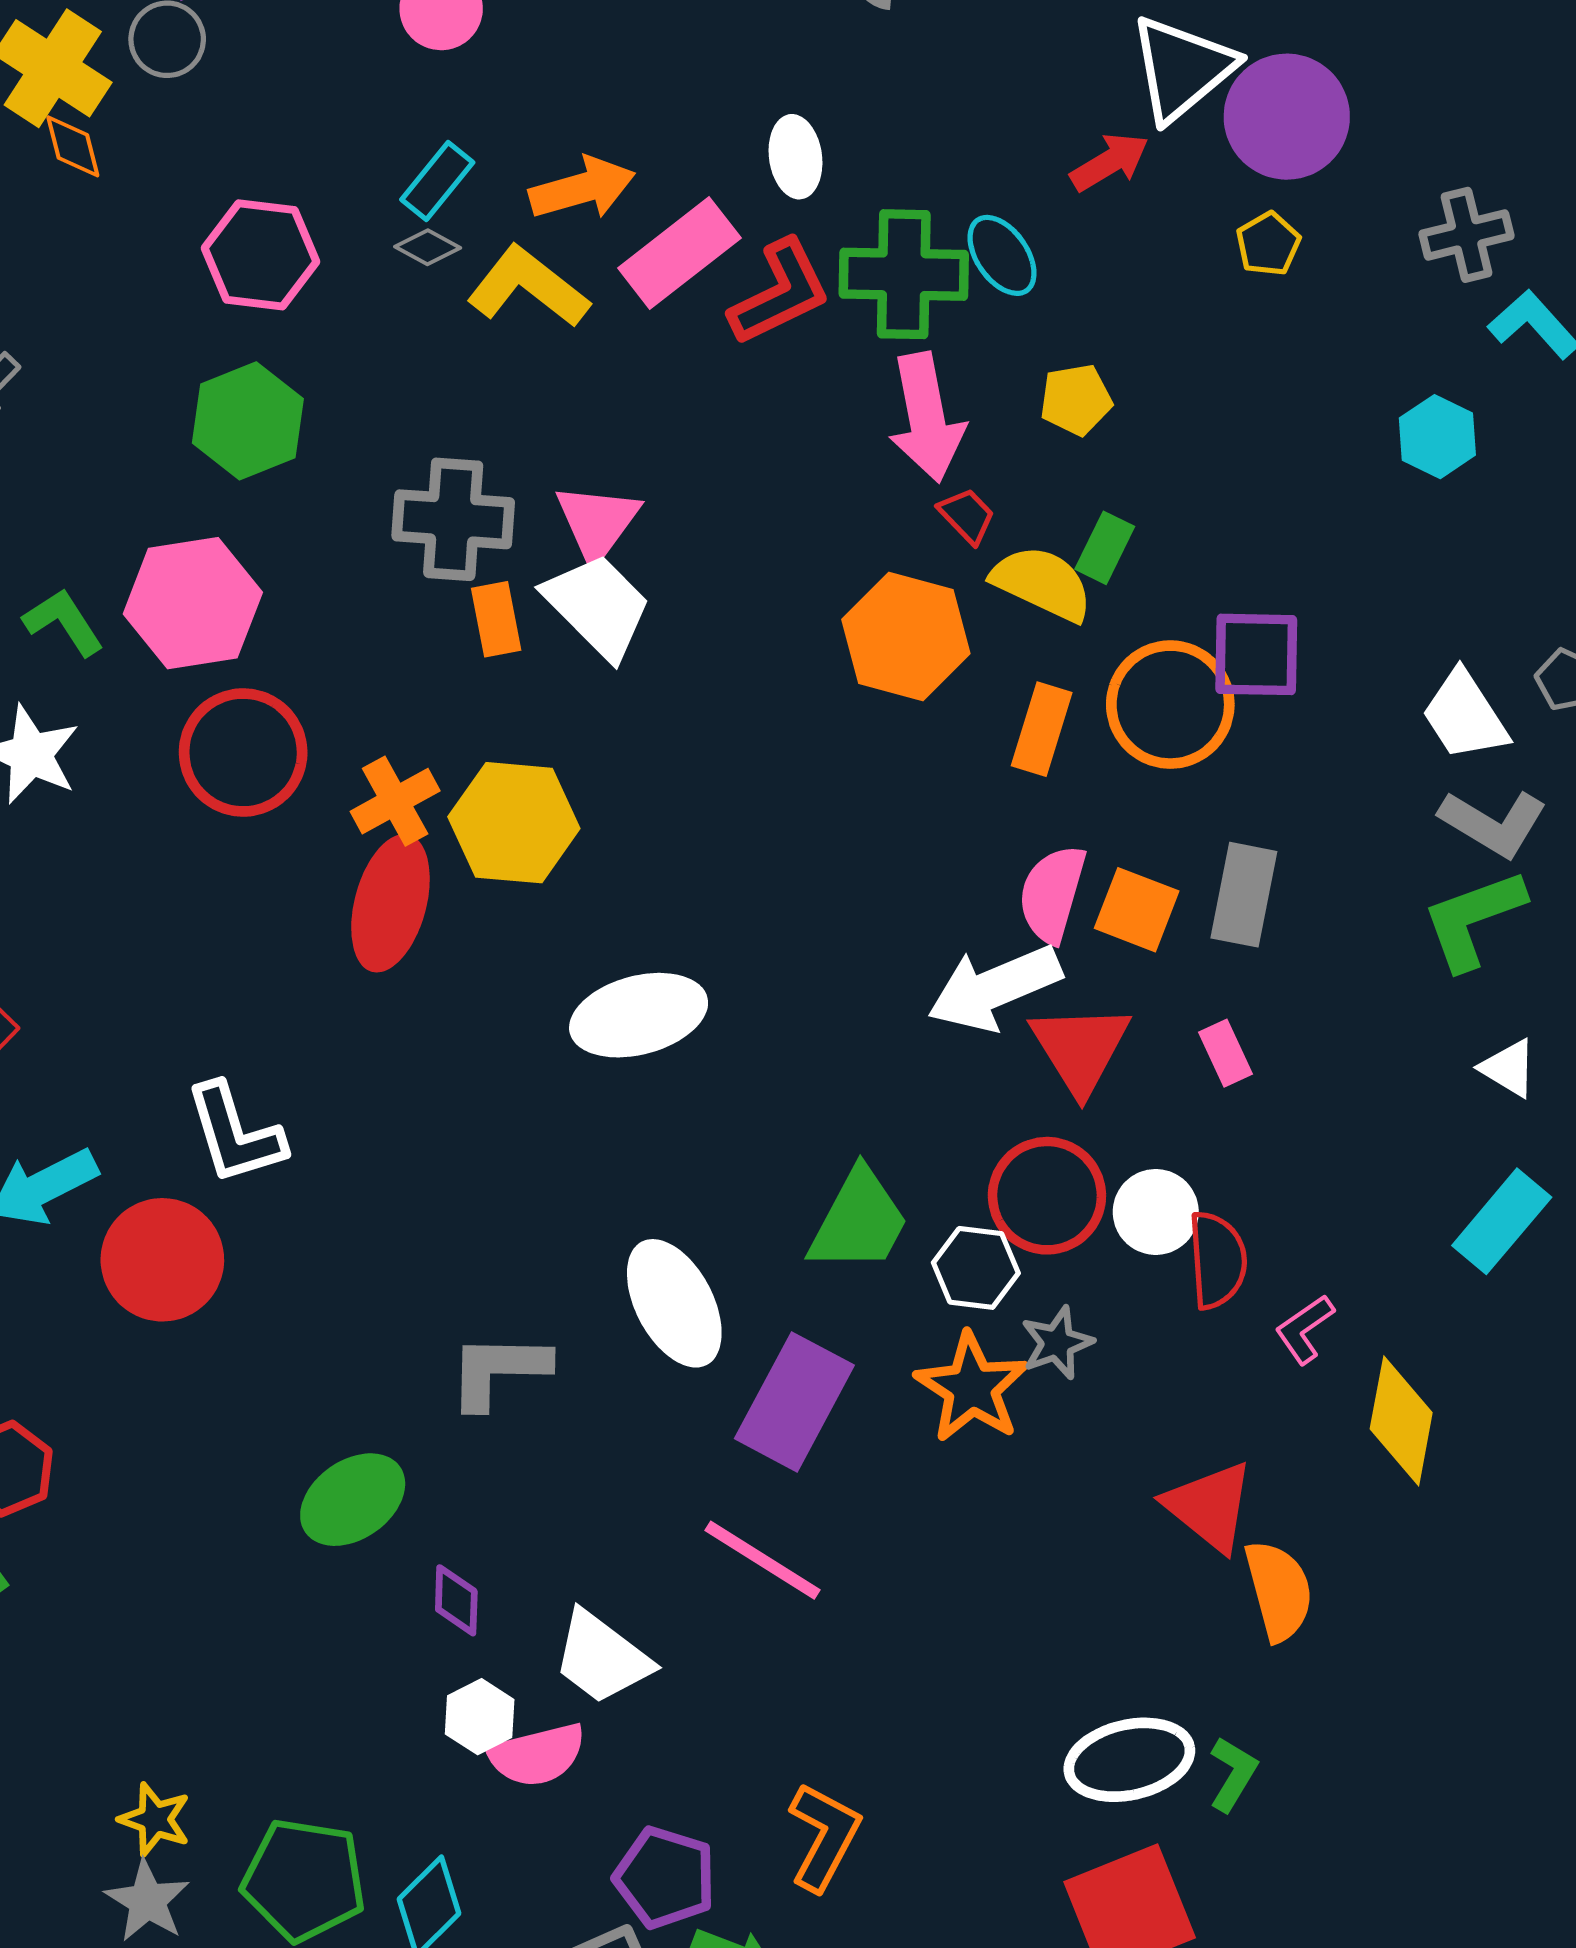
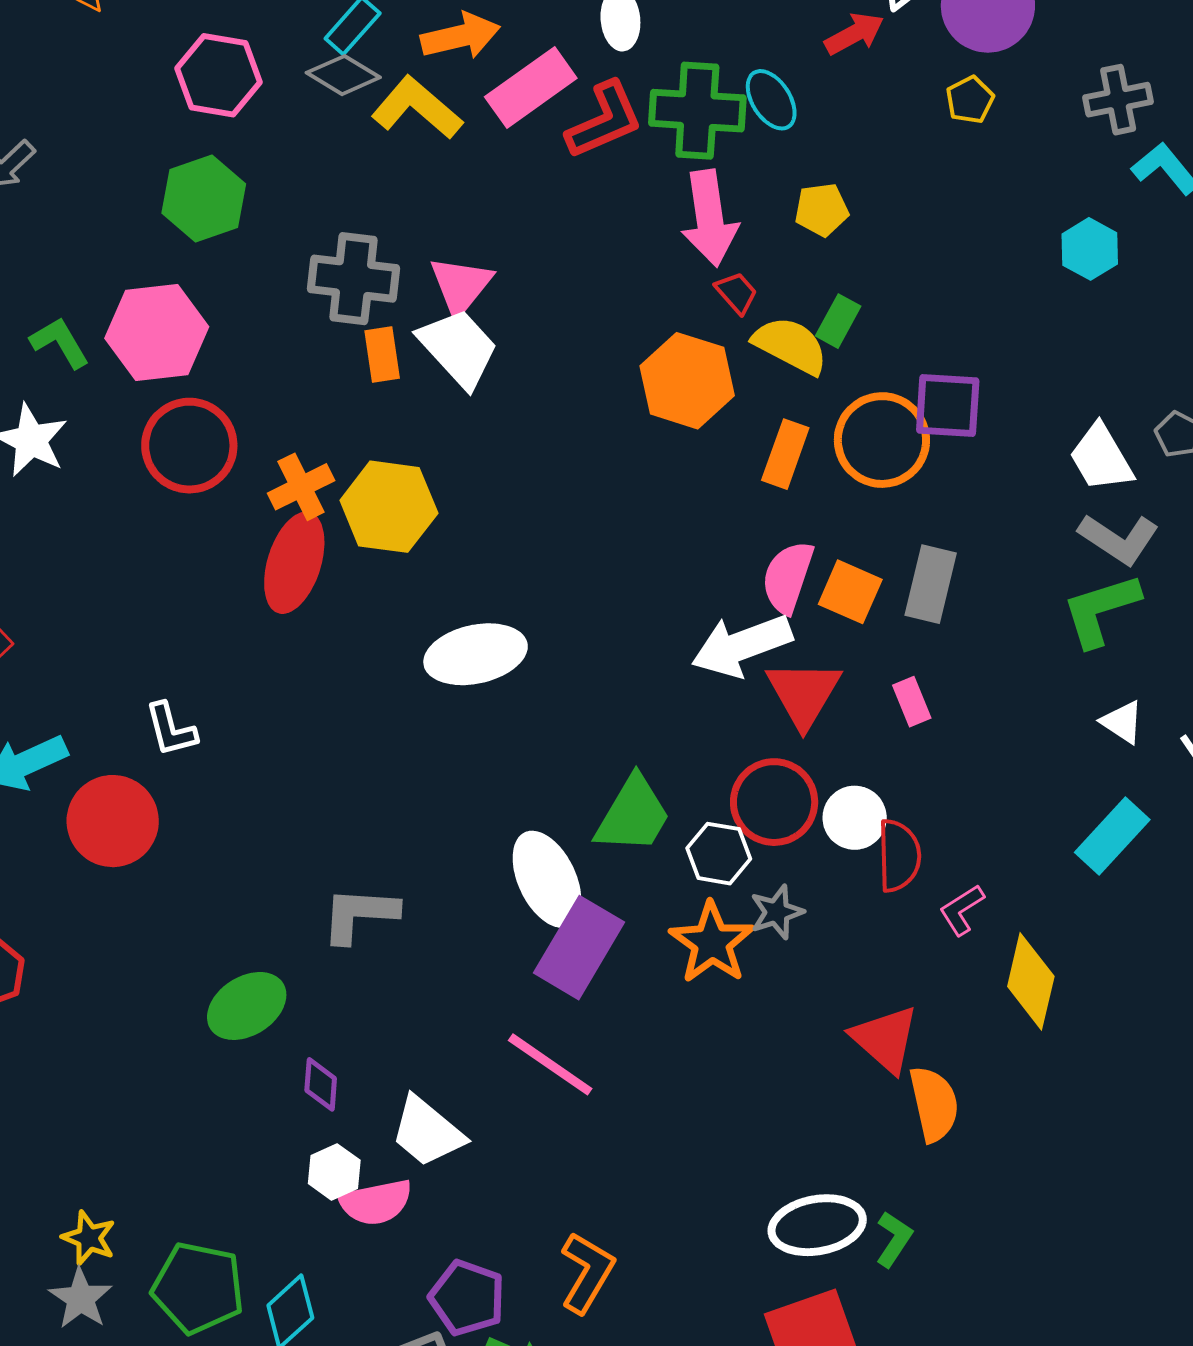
gray diamond: (428, 247) -> (343, 75), size x1.5
white L-shape: (235, 1134) -> (171, 729), size x0.7
white ellipse: (674, 1303) -> (547, 879), moved

